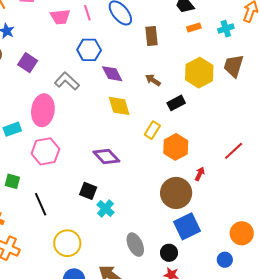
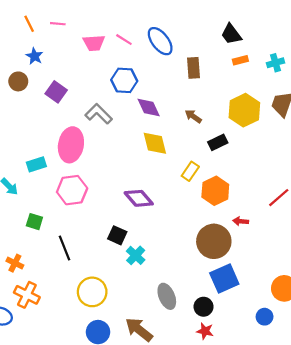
pink line: (87, 13) -> (124, 40), turned -42
red arrow: (200, 174) -> (241, 221), turned -112

